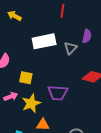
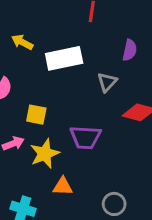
yellow arrow: (14, 16) -> (22, 42), moved
gray triangle: (71, 48) -> (107, 82), moved

